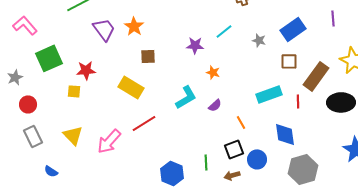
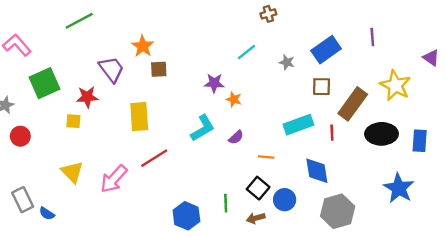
purple trapezoid: (104, 29) -> (111, 69), moved
purple star: (195, 45) -> (214, 83), moved
brown square: (148, 56) -> (159, 69), moved
yellow rectangle: (131, 87) -> (139, 117), turned 55
orange line: (241, 122) -> (266, 157), turned -56
gray rectangle: (33, 136) -> (23, 200), moved
black square: (234, 149) -> (258, 188), turned -30

